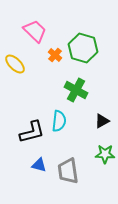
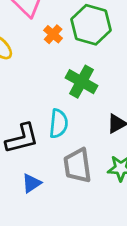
blue triangle: (39, 165) -> (31, 183), turned -49
gray trapezoid: (68, 171) -> (77, 166), moved

